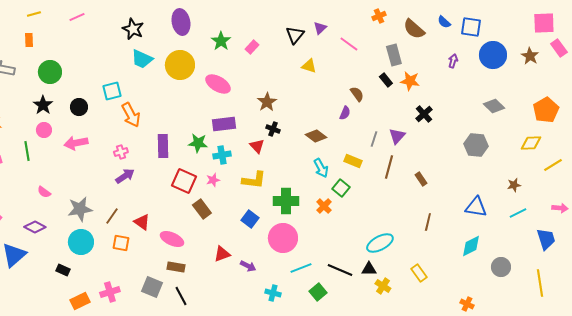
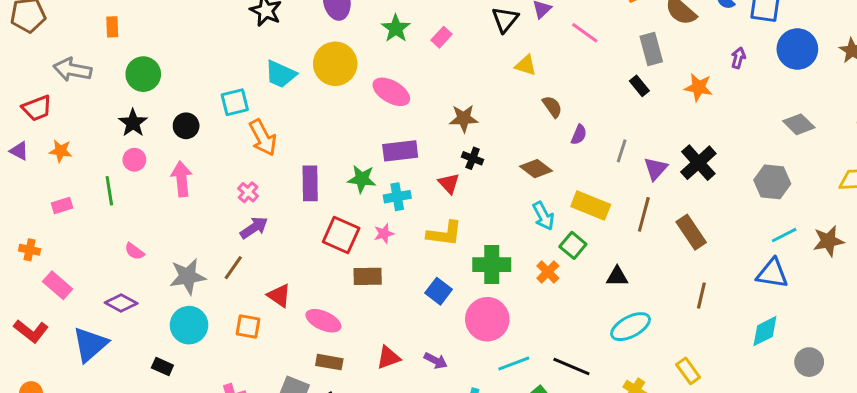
cyan trapezoid: (142, 59) -> (281, 74), moved
orange star: (410, 81) -> (698, 87), moved
brown semicircle: (357, 94) -> (552, 107), moved
brown star: (267, 102) -> (464, 118), turned 30
black cross: (424, 114) -> (698, 163), moved, size x1.4
gray line: (374, 139) -> (622, 151), moved
pink arrow: (76, 143) -> (182, 179), turned 95
pink cross: (121, 152) -> (248, 192), turned -32
yellow rectangle: (353, 161) -> (591, 206), size x1.4
brown rectangle: (421, 179) -> (691, 232), size x1.6
brown star: (514, 185) -> (828, 241), size x1.5
brown rectangle: (202, 209) -> (368, 276), turned -54
cyan line: (518, 213) -> (784, 235), moved
brown line: (112, 216) -> (233, 268), moved
red triangle: (222, 254) -> (388, 358), moved
black triangle: (369, 269) -> (617, 276), moved

